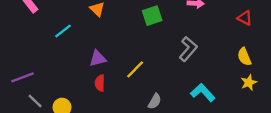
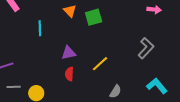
green square: (152, 16) -> (94, 17), moved
cyan line: (63, 31) -> (40, 28), turned -56
gray line: (35, 101) -> (14, 87), turned -48

